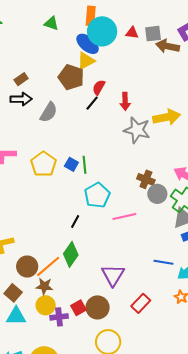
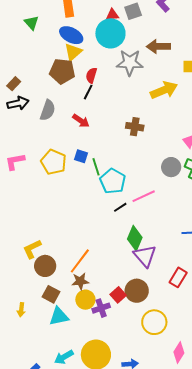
green triangle: (51, 23) -> (32, 23), turned 42
cyan circle: (102, 31) -> (110, 33), moved
brown arrow: (168, 46) -> (158, 46), moved
red arrow: (125, 101) -> (81, 121), moved, turned -42
gray star: (137, 130) -> (130, 63), moved
green line: (84, 165) -> (96, 167), moved
brown cross: (146, 179) -> (135, 127), moved
black line: (75, 221) -> (120, 207), moved, turned 40
green diamond: (71, 254) -> (135, 238), moved
brown circle: (27, 266) -> (45, 266), moved

